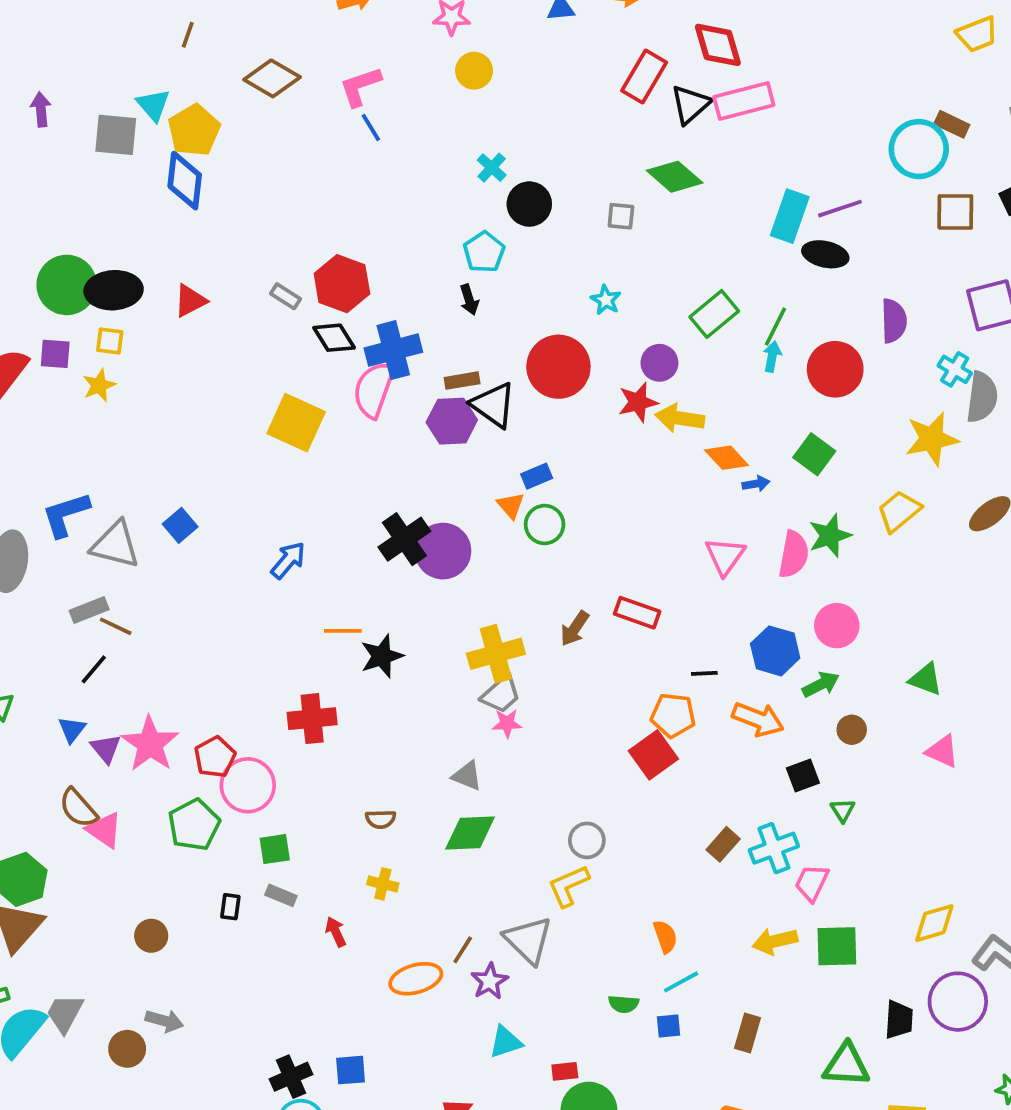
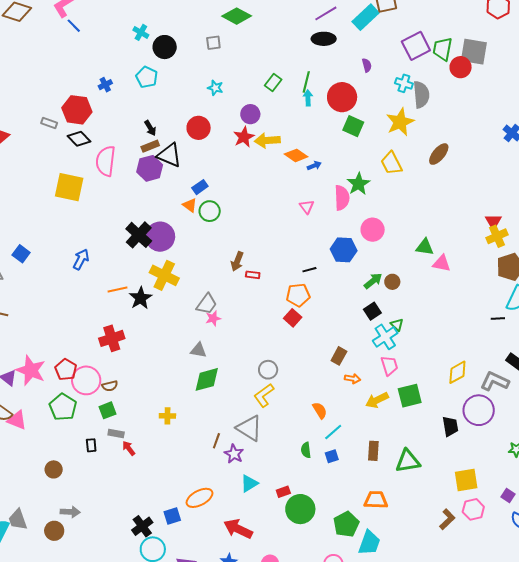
cyan rectangle: (790, 216) -> (366, 17), moved, turned 40
black arrow: (469, 300) -> (150, 128), moved
green rectangle: (714, 314) -> (273, 83), size x0.7
purple semicircle: (894, 321) -> (367, 65), size x0.6
blue cross: (393, 350) -> (105, 85), moved, size x0.5
red circle: (558, 367) -> (199, 128), size x0.7
green square: (814, 454) -> (353, 126), moved
yellow trapezoid: (899, 511) -> (391, 163), turned -65
pink triangle: (725, 556) -> (307, 207), size x0.7
red rectangle: (637, 613) -> (253, 275), moved, size x0.6
yellow cross: (496, 654) -> (164, 275), moved, turned -36
green arrow: (821, 685) -> (373, 281), moved
orange arrow: (758, 719) -> (353, 379), moved, size x0.6
pink triangle: (942, 751) -> (442, 263), moved
red square: (653, 755) -> (293, 318), size x0.7
brown semicircle: (381, 819) -> (110, 386), moved
cyan cross: (774, 848) -> (385, 337), moved
pink trapezoid: (812, 883) -> (389, 366), turned 150
red arrow: (336, 932) -> (129, 448), moved
orange ellipse: (416, 979) -> (199, 498), moved
green semicircle: (624, 1004) -> (306, 450), turned 91
gray trapezoid: (65, 1013) -> (18, 520), turned -35
green triangle: (846, 1065) -> (408, 461), moved

